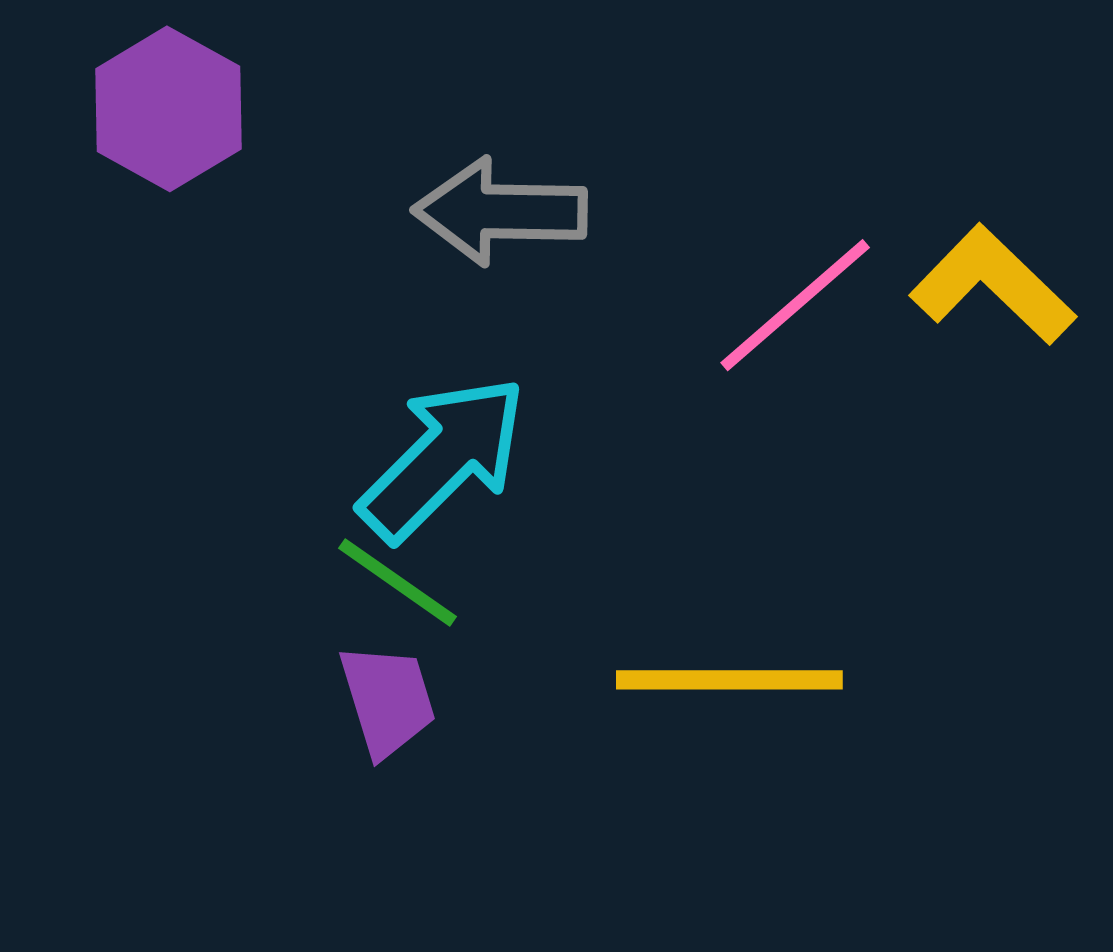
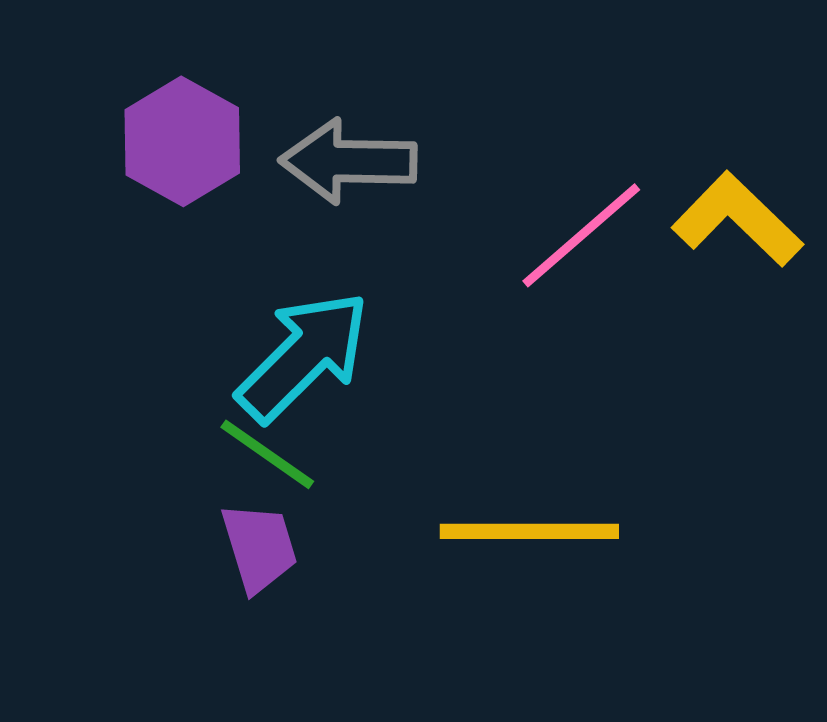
purple hexagon: (168, 109) -> (182, 141), moved

